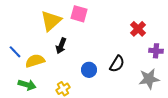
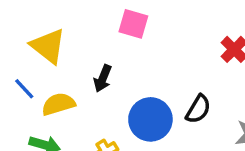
yellow triangle: (51, 21) -> (48, 46), moved, turned -40
blue circle: (89, 70) -> (150, 119), size x1.6

